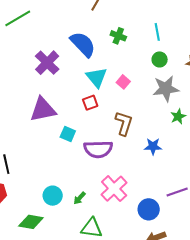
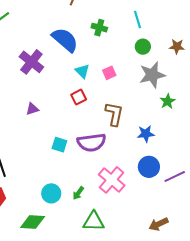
cyan triangle: (97, 77) -> (82, 71), size x0.7
pink square: (123, 82) -> (109, 73), turned 32
purple triangle: (43, 110) -> (32, 109), size x0.5
cyan square: (68, 134) -> (59, 145), moved
blue circle: (149, 209) -> (149, 167), moved

